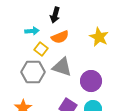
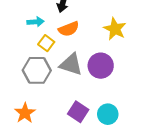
purple circle: (91, 81) -> (101, 66), moved

